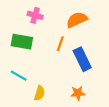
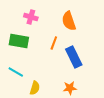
orange semicircle: (77, 20) -> (69, 21), turned -84

